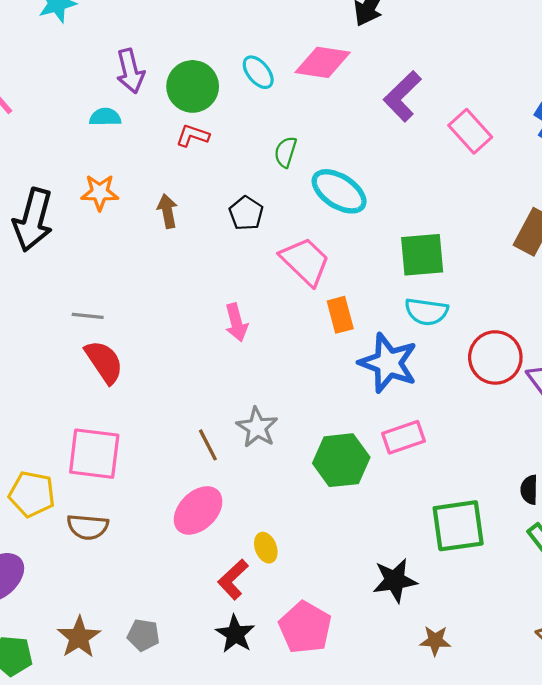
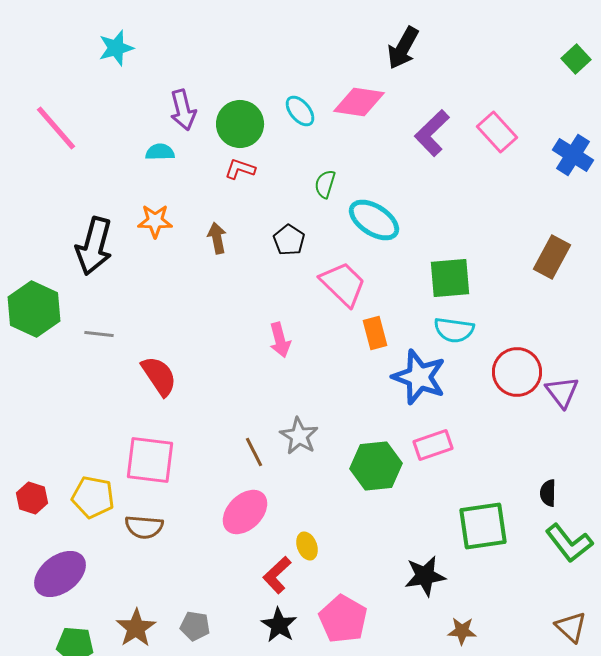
pink rectangle: (470, 131) -> (497, 132), moved
gray line: (88, 316) -> (99, 334), moved

